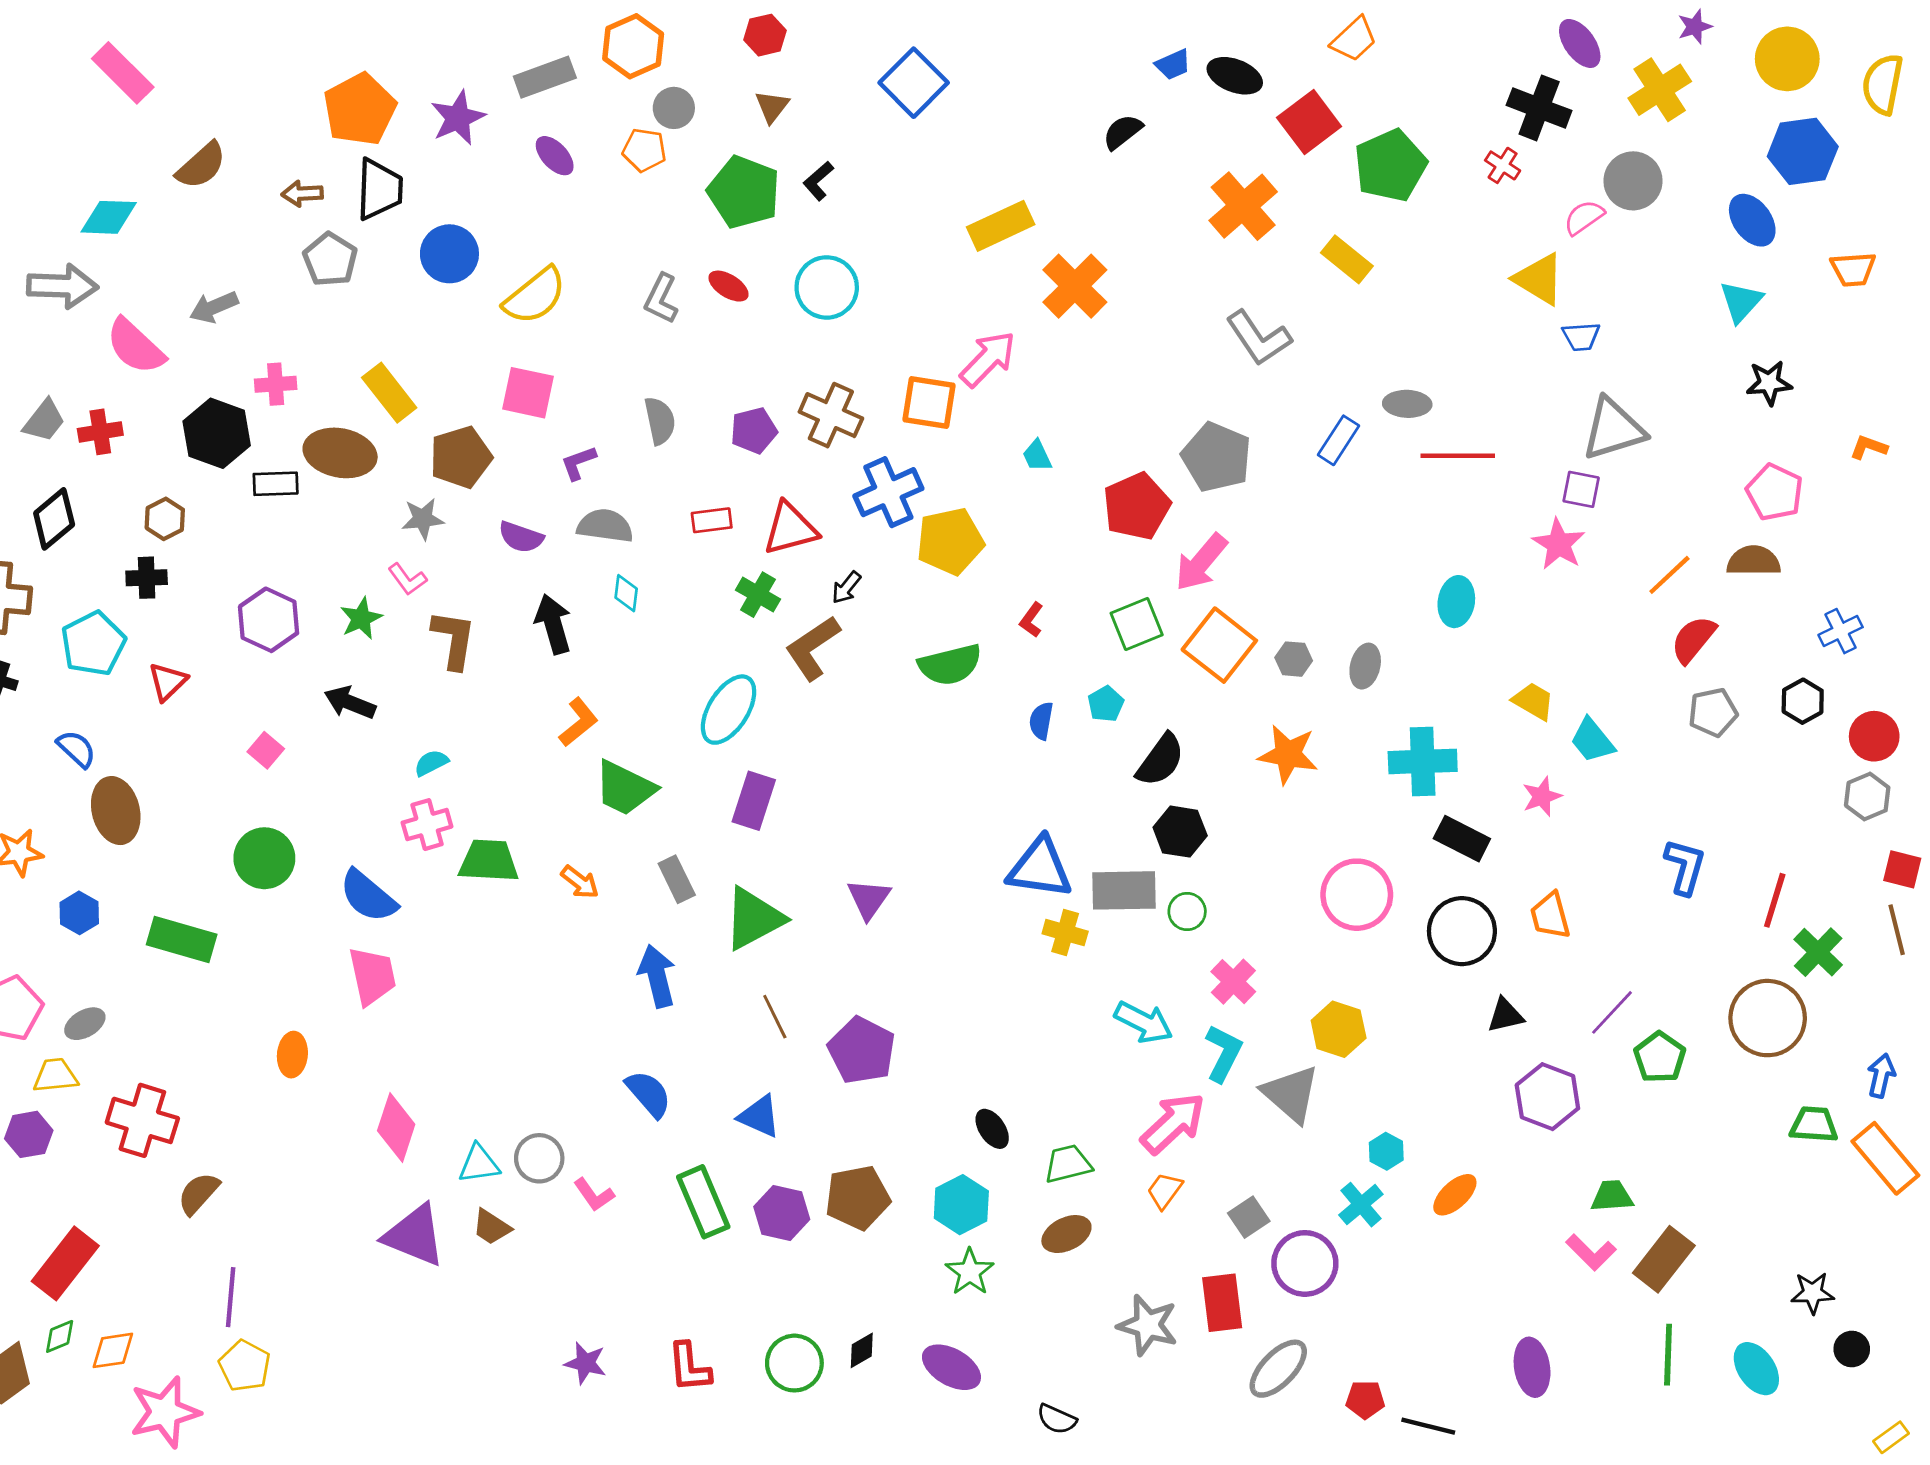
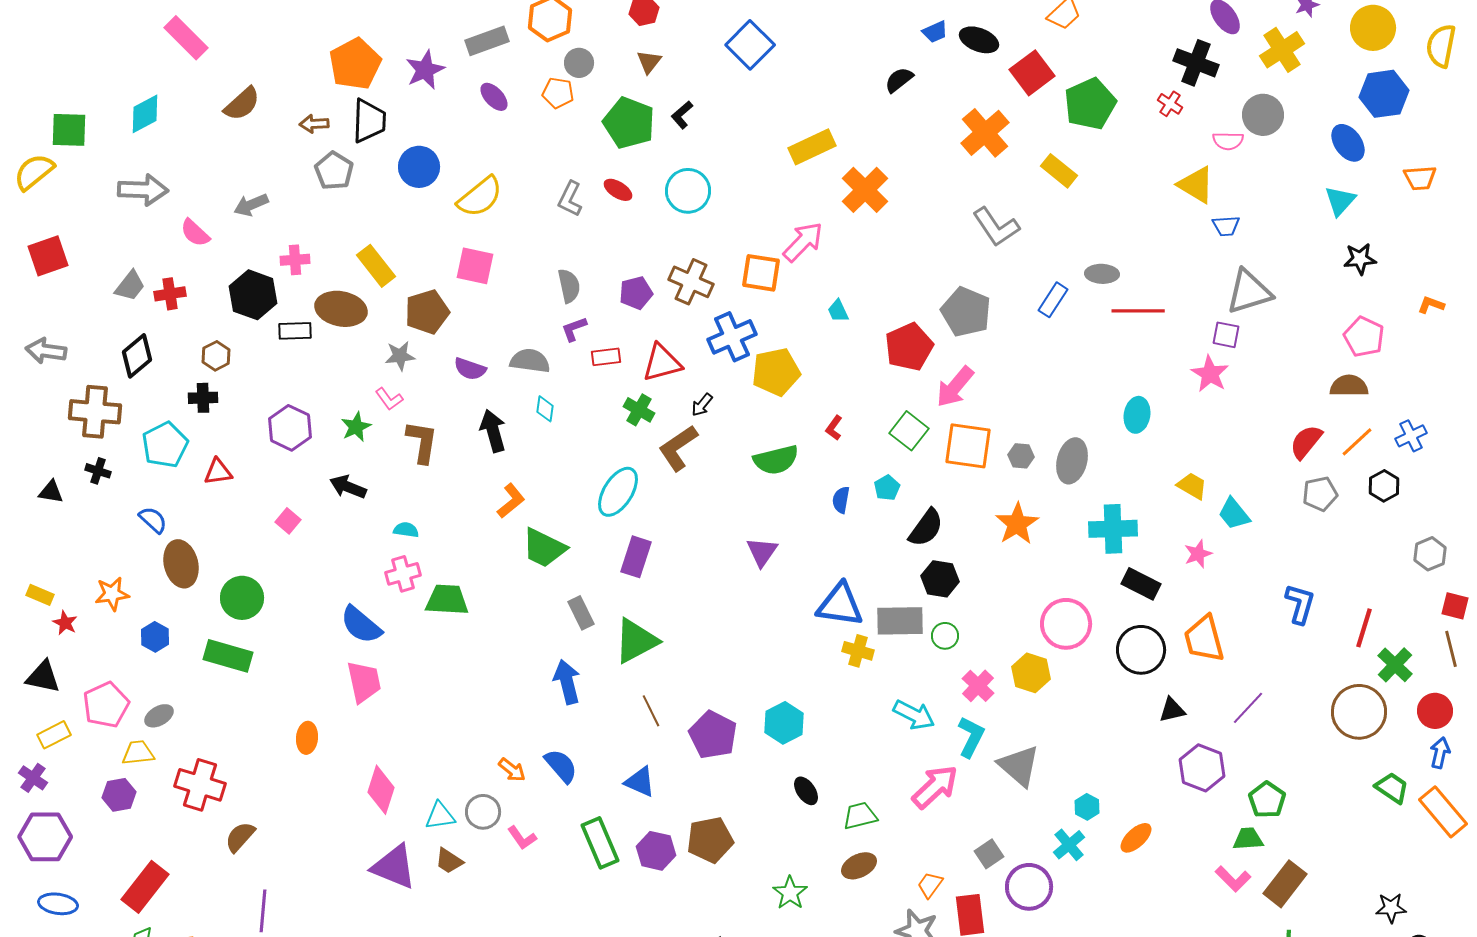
cyan diamond: (109, 217) -> (145, 114), moved, turned -30
pink semicircle: (1584, 217) -> (1228, 141), turned -144
pink semicircle: (135, 346) -> (195, 233), size x0.7
purple L-shape: (578, 463) -> (574, 329), moved
orange line: (1669, 575) -> (1357, 442), moved
green square: (1137, 624) -> (909, 431), turned -30
orange square: (1219, 645) -> (968, 446), turned -30
gray ellipse: (1365, 666) -> (1072, 461), size x1.4
red triangle: (168, 682) -> (218, 472), turned 36
red circle: (1874, 736) -> (1435, 711), moved
orange star: (1288, 754) -> (1017, 524), turned 30
cyan semicircle: (431, 763) -> (406, 530), turned 35
green circle: (264, 858) -> (242, 598), moved
orange arrow: (580, 882) -> (512, 770), moved
purple triangle: (869, 899) -> (762, 552), moved
orange trapezoid: (1550, 916) -> (1204, 639), size x1.4
yellow hexagon: (1339, 1029) -> (1031, 673), moved
green pentagon: (1660, 1057) -> (1267, 800), moved
green trapezoid: (1814, 1125) -> (1392, 788), turned 30
orange trapezoid: (1165, 1191) -> (930, 885), moved
cyan hexagon: (961, 1205) -> (784, 723), moved

